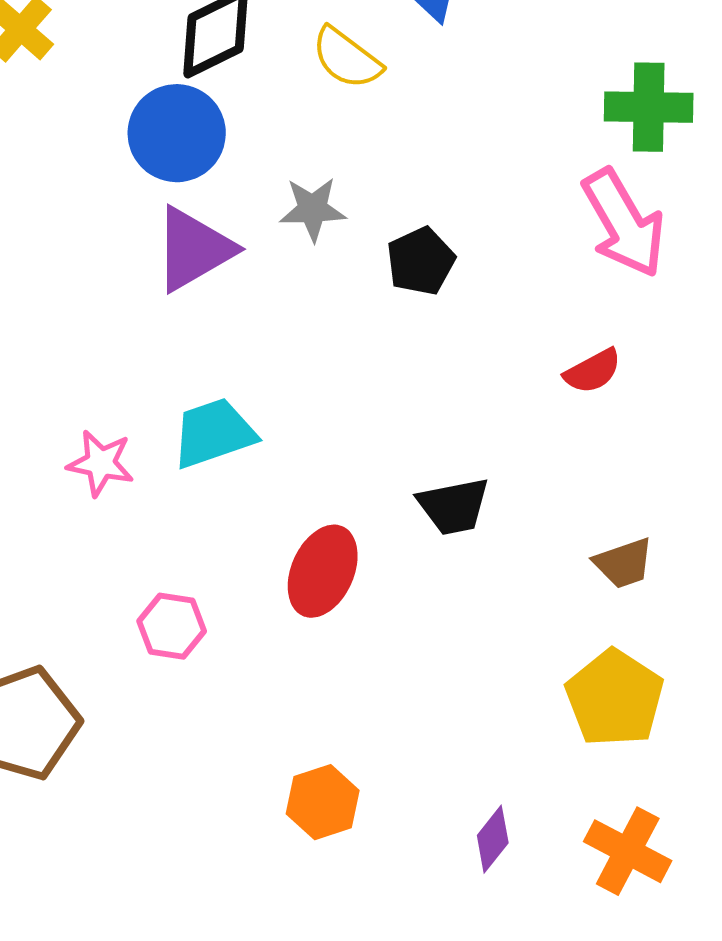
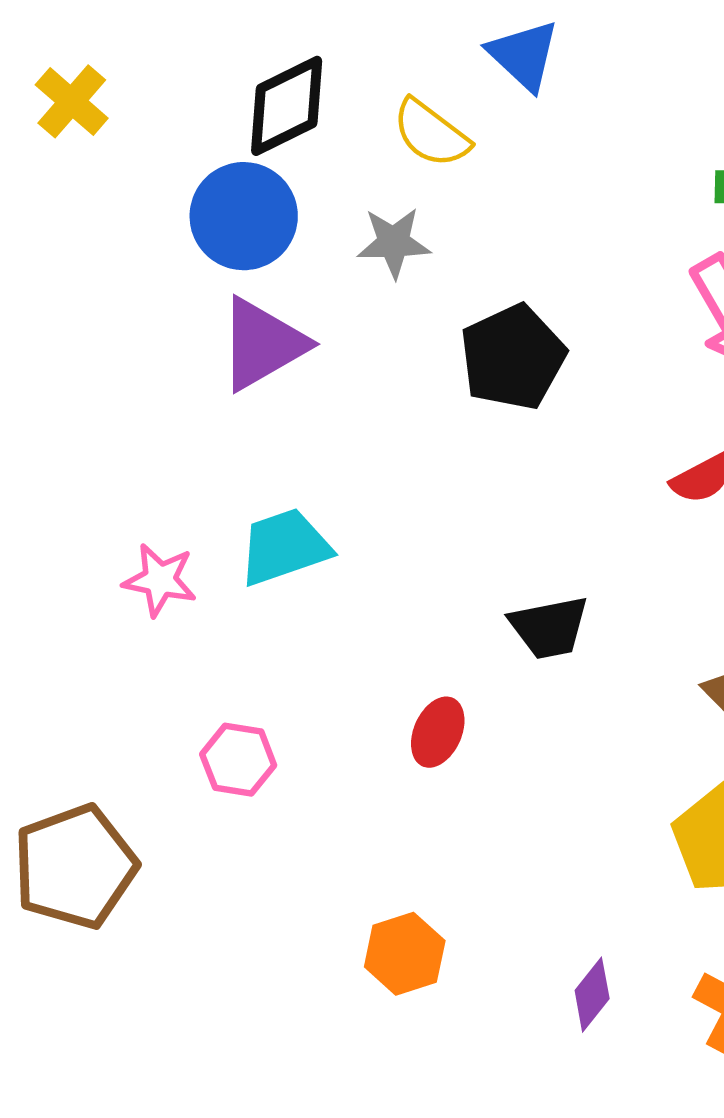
gray star: (313, 209) -> (394, 243), moved
black pentagon: (421, 261) -> (513, 357), size x1.4
red ellipse: (323, 571) -> (438, 732), moved, size x0.7

